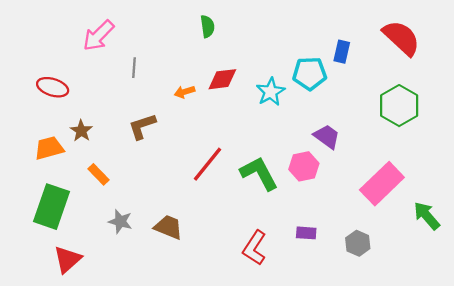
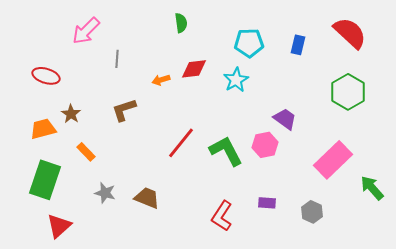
cyan pentagon: (310, 73) -> (249, 43), moved

